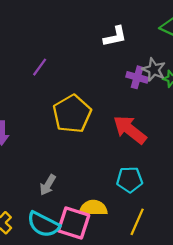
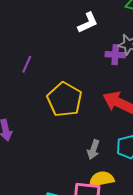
gray arrow: (48, 185) -> (93, 150), moved

